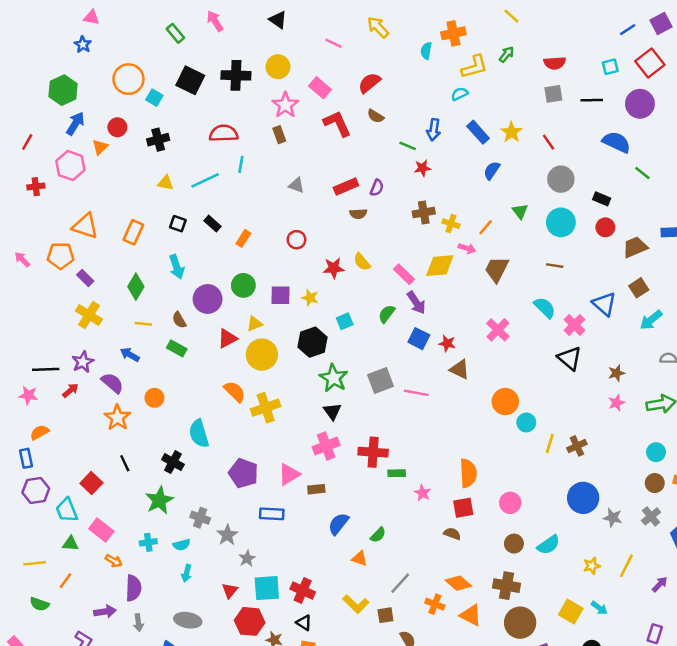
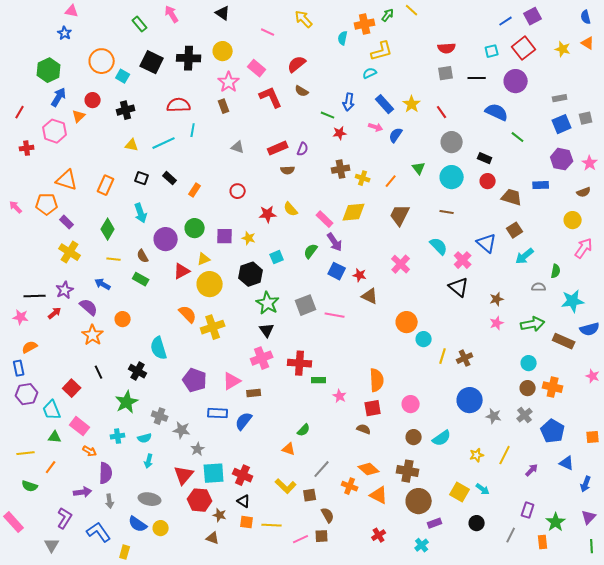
green arrow: (507, 54) -> (388, 15), moved
brown trapezoid: (635, 247) -> (512, 197), turned 40
pink arrow: (467, 248) -> (376, 127), moved
blue semicircle: (338, 524) -> (244, 421), moved
gray star: (227, 535) -> (182, 430), turned -30
red triangle: (230, 591) -> (184, 475), size x1.5

